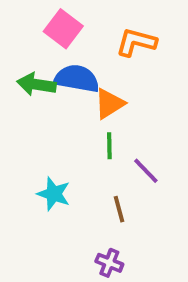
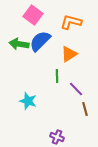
blue semicircle: (77, 79) -> (40, 41), turned -55
orange triangle: (109, 104) -> (69, 54), moved
brown line: (119, 209) -> (85, 109), moved

